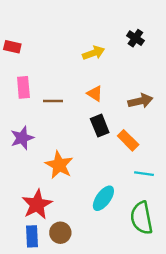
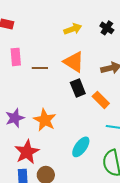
black cross: (135, 38) -> (107, 28), moved
orange triangle: (95, 94) -> (74, 62), size x1.6
purple star: (22, 138) -> (15, 118), moved

